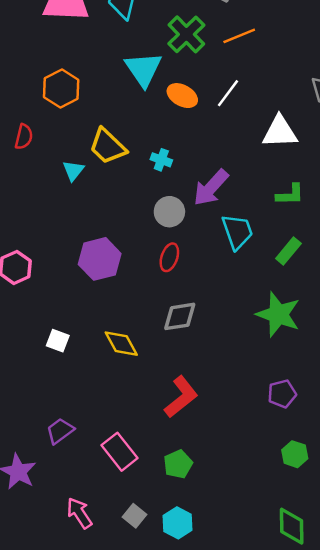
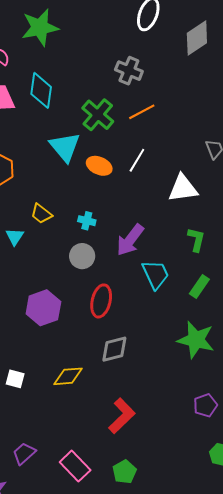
yellow trapezoid: (108, 146) -> (41, 214), size x0.7
green L-shape: (290, 195) -> (196, 240), turned -70
gray circle: (169, 212) -> (82, 256), moved
red ellipse: (169, 257) -> (101, 301), size x1.4
yellow diamond: (121, 344) -> (68, 376), turned -60

